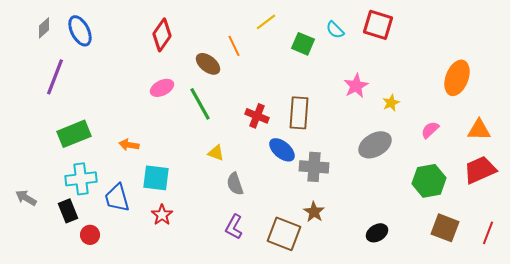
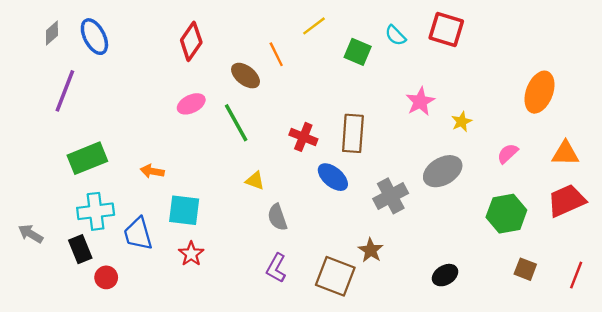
gray cross: (314, 167) -> (391, 196), moved, turned -32
brown square: (445, 228) -> (525, 269), size x0.7

